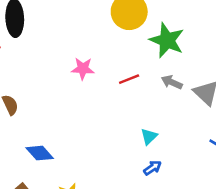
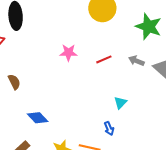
green star: (167, 40) -> (149, 27), moved
blue arrow: (153, 168) -> (109, 128), moved, turned 104

